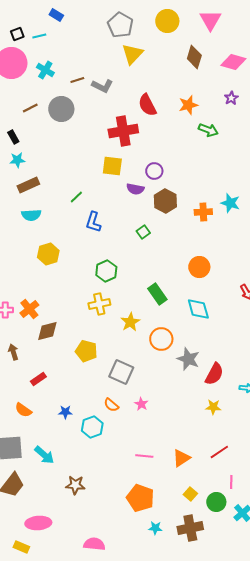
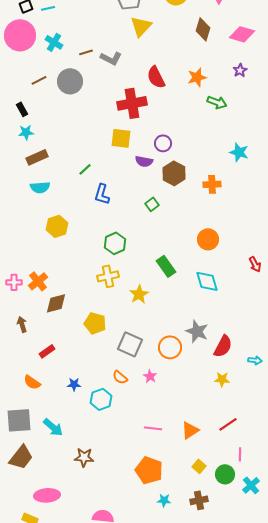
cyan star: (230, 203) -> (239, 152), moved
orange circle: (161, 339) -> (170, 347), moved
brown cross: (190, 528) -> (199, 500), size x0.7

